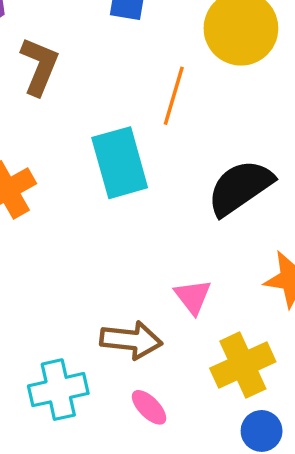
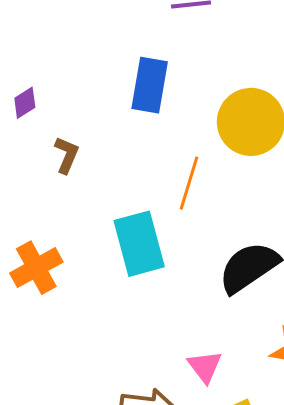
brown L-shape: (39, 66) -> (67, 155), size x0.7

